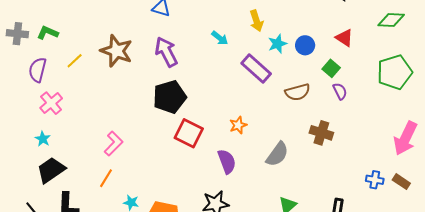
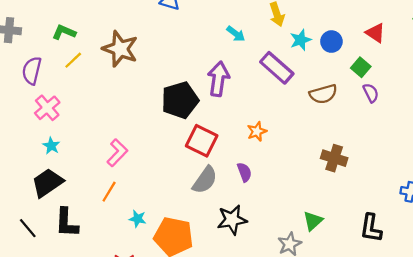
green L-shape: (48, 33) -> (64, 32), moved
purple arrow: (166, 52) -> (218, 79), moved, turned 36
brown cross: (321, 133) -> (334, 158), moved
cyan star: (43, 139) -> (51, 146), moved
gray semicircle: (277, 154) -> (205, 180), moved
purple semicircle: (227, 161) -> (244, 172), size x0.7

